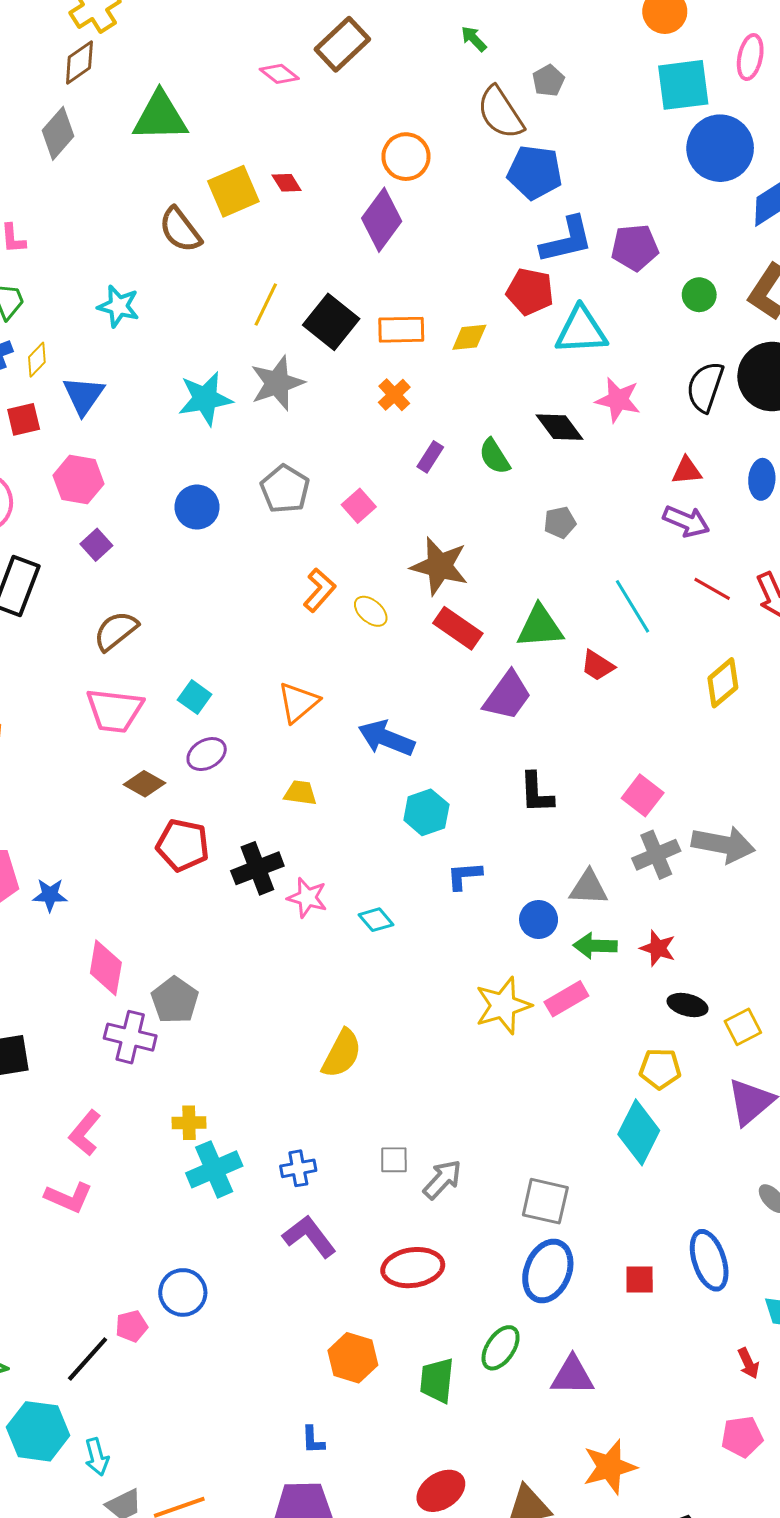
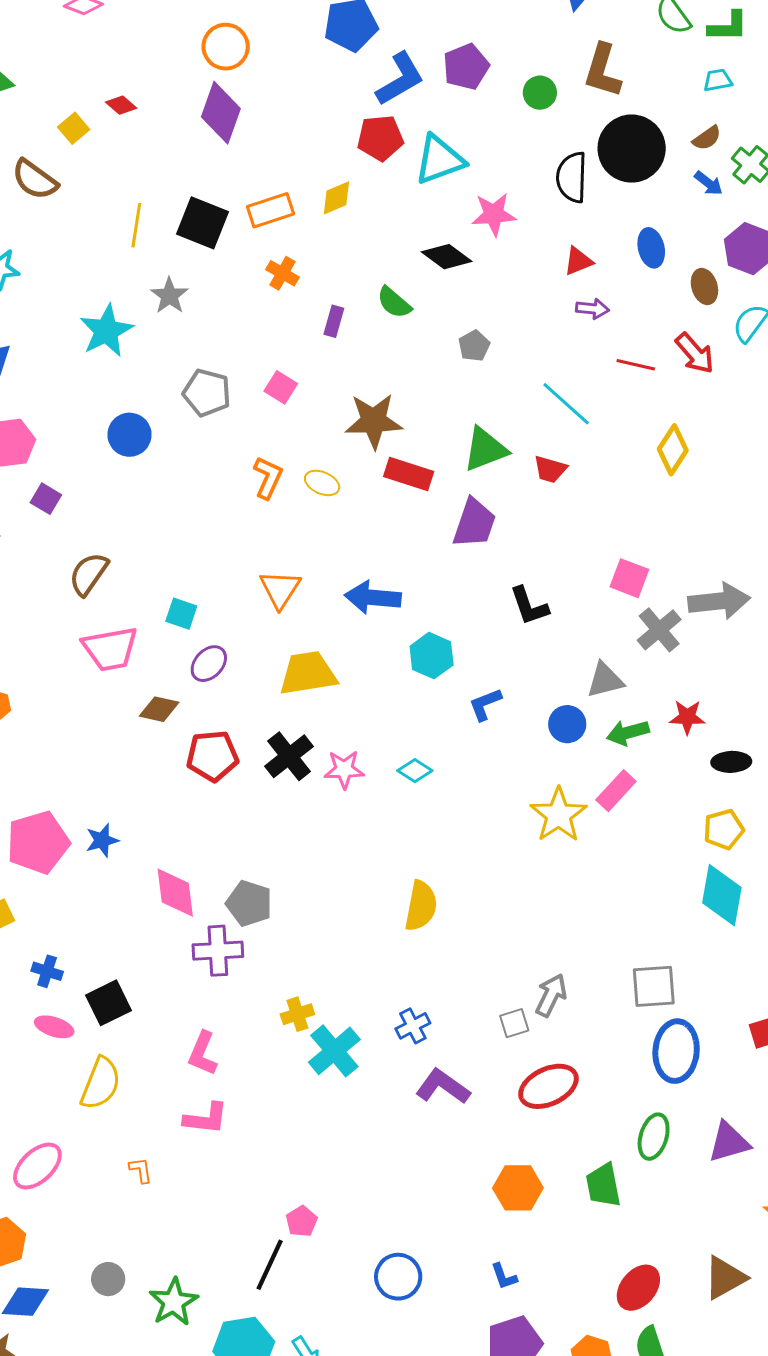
yellow square: (233, 191) -> (74, 128), size x0.6
gray star: (277, 383) -> (169, 296), size x0.7
purple arrow: (686, 521) -> (592, 309), size x0.7
yellow trapezoid: (300, 793) -> (308, 673), size x1.8
gray square: (394, 1160) -> (514, 1023), moved
blue circle: (183, 1292) -> (398, 1277), moved

